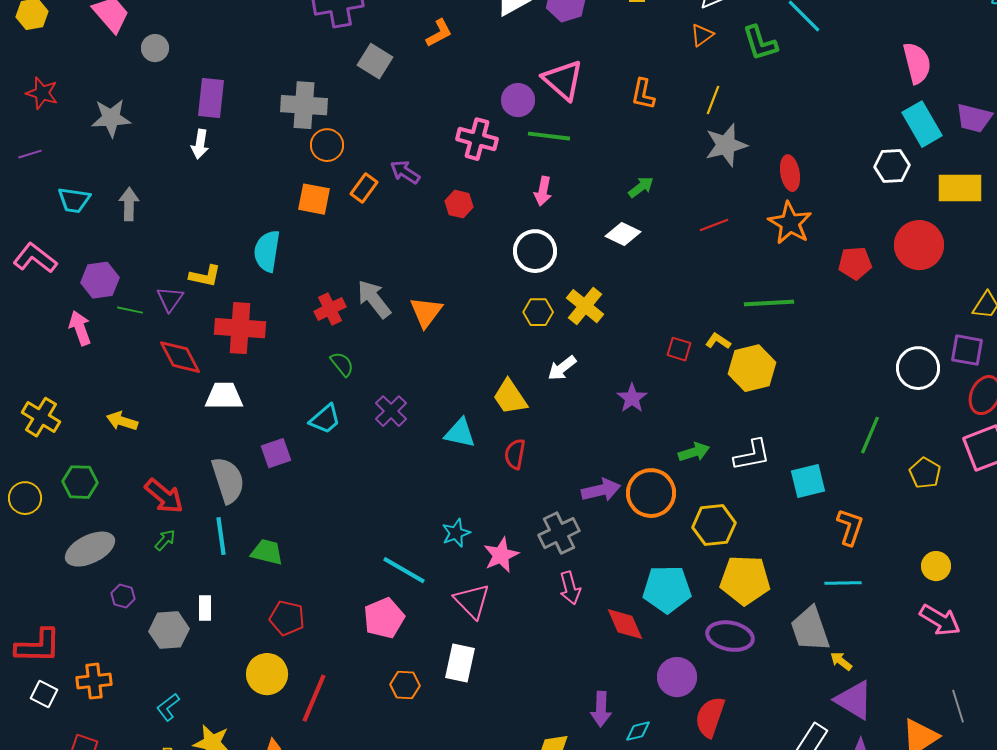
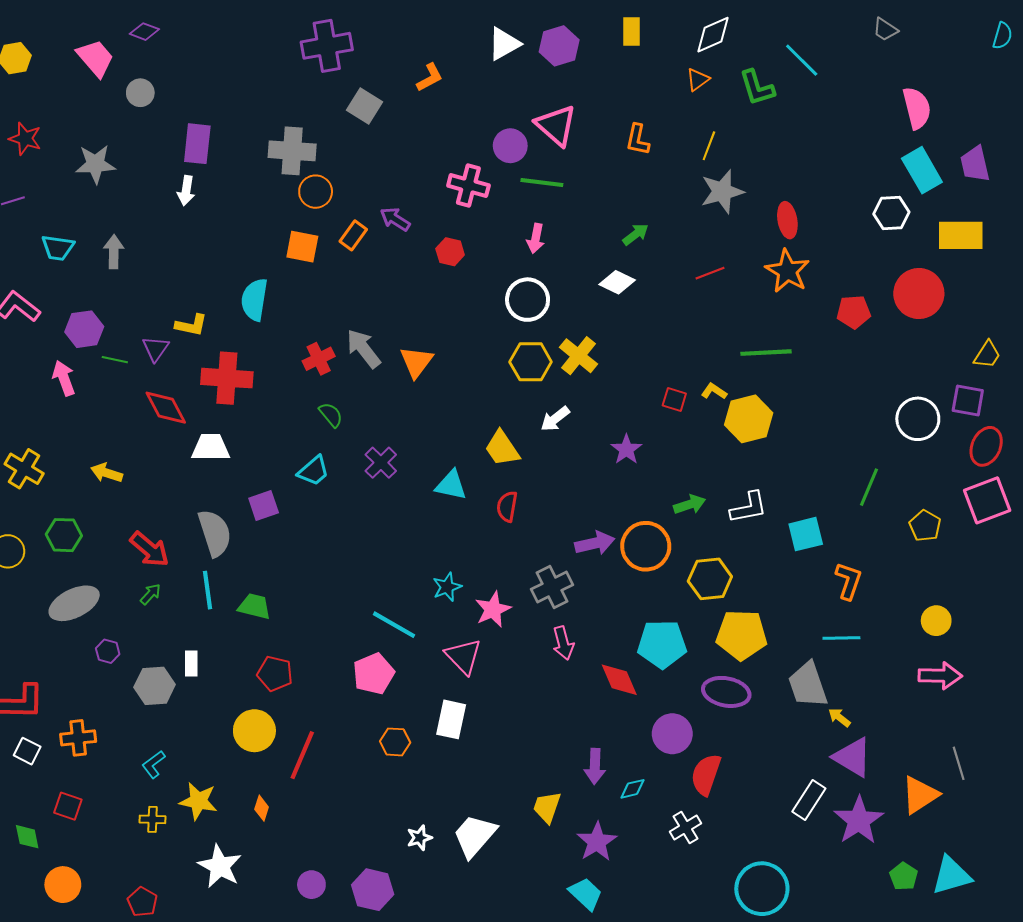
purple trapezoid: (974, 118) -> (975, 164), turned 63
yellow hexagon: (538, 312) -> (531, 362), size x1.4
pink arrow: (940, 620) -> (940, 676), turned -30

